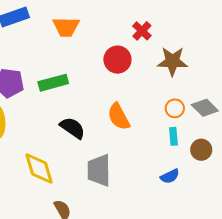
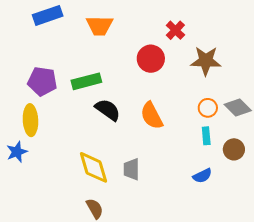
black semicircle: (73, 128) -> (108, 110), moved
yellow diamond: (39, 168) -> (94, 167), moved
gray trapezoid: (99, 170) -> (131, 169), size x0.7

